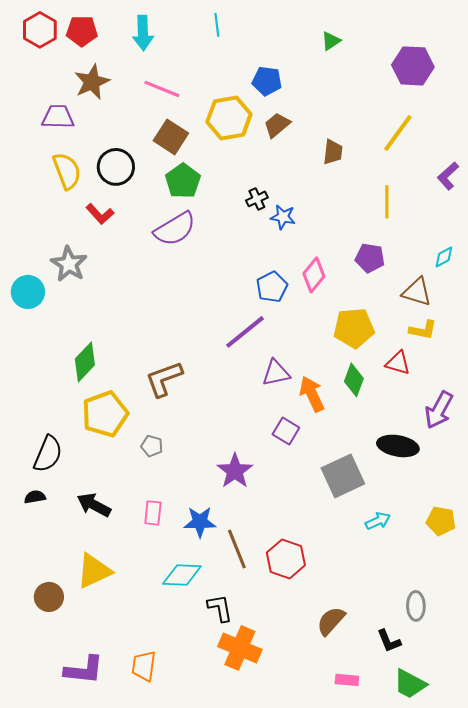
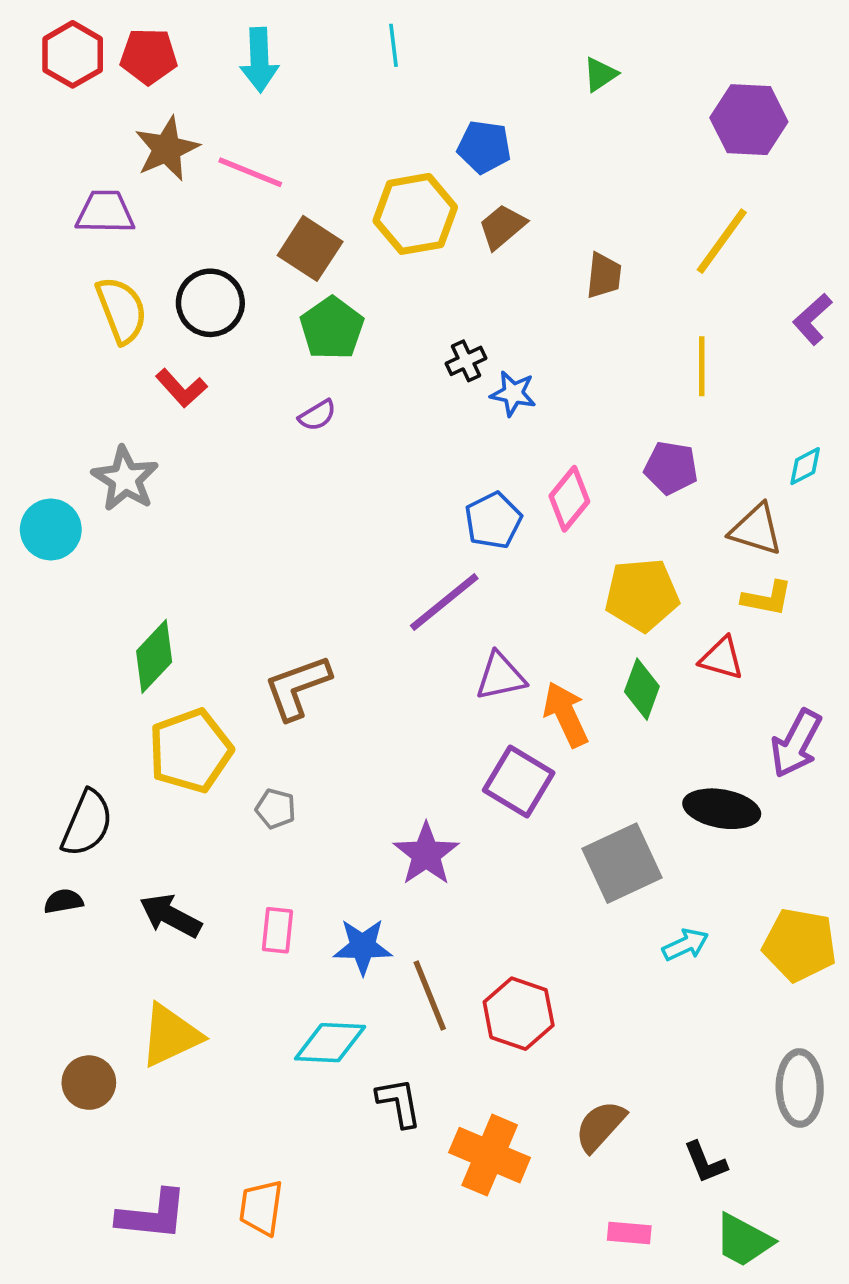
pink line: (162, 89) -> (250, 172), moved
purple semicircle: (175, 229) -> (317, 415), size x0.5
purple square: (286, 431) -> (519, 782), size x1.4
yellow pentagon: (441, 521) -> (800, 945), size x1.4
gray ellipse: (416, 606) -> (800, 1088), moved, size x1.4
orange cross: (240, 648) -> (490, 1155), moved

